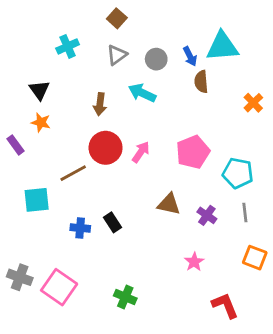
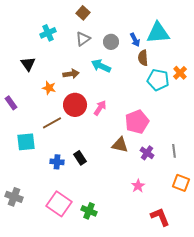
brown arrow: (100, 104) -> (71, 74), turned -105
orange star: (41, 122) -> (49, 88), moved
pink pentagon: (193, 152) -> (137, 122), moved
cyan pentagon: (238, 173) -> (158, 80), moved
pink square: (59, 287) -> (59, 204), moved

